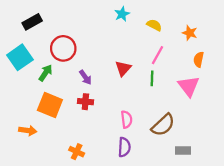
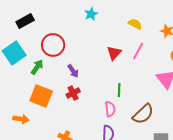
cyan star: (122, 14) -> (91, 14), moved
red triangle: (123, 68) -> (114, 53), moved
green line: (152, 78) -> (119, 90), moved
red cross: (85, 102) -> (73, 93), turned -32

